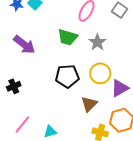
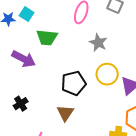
green trapezoid: (68, 37) -> (47, 38), moved
brown triangle: (89, 104) -> (65, 113), moved

